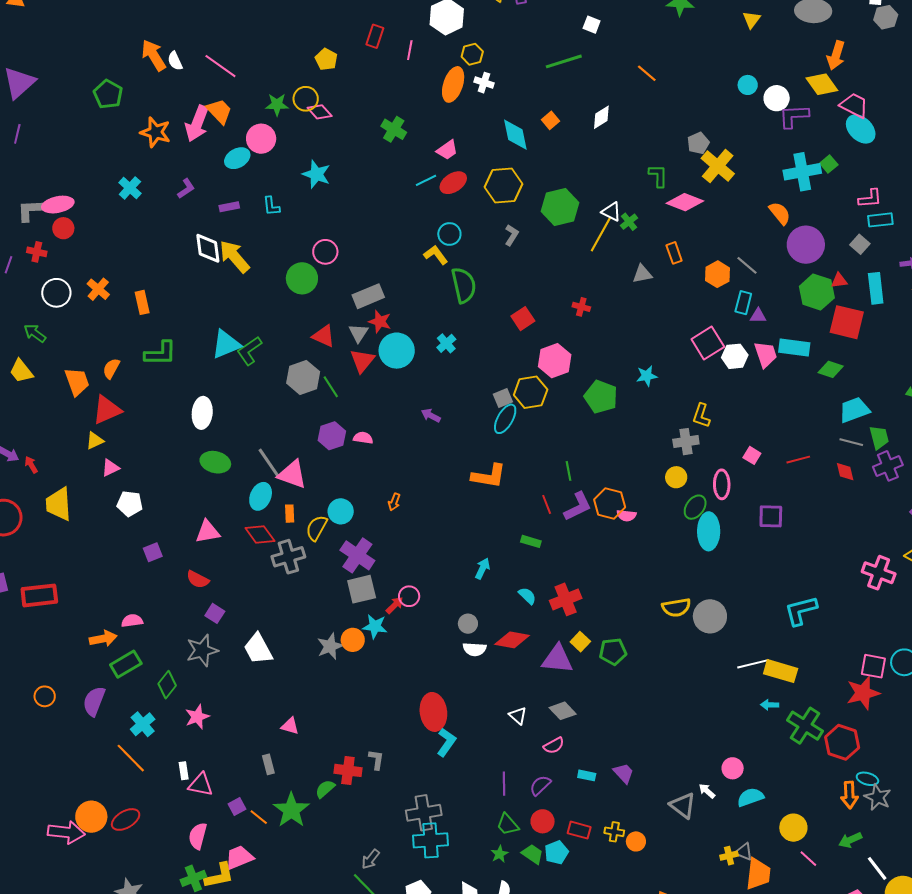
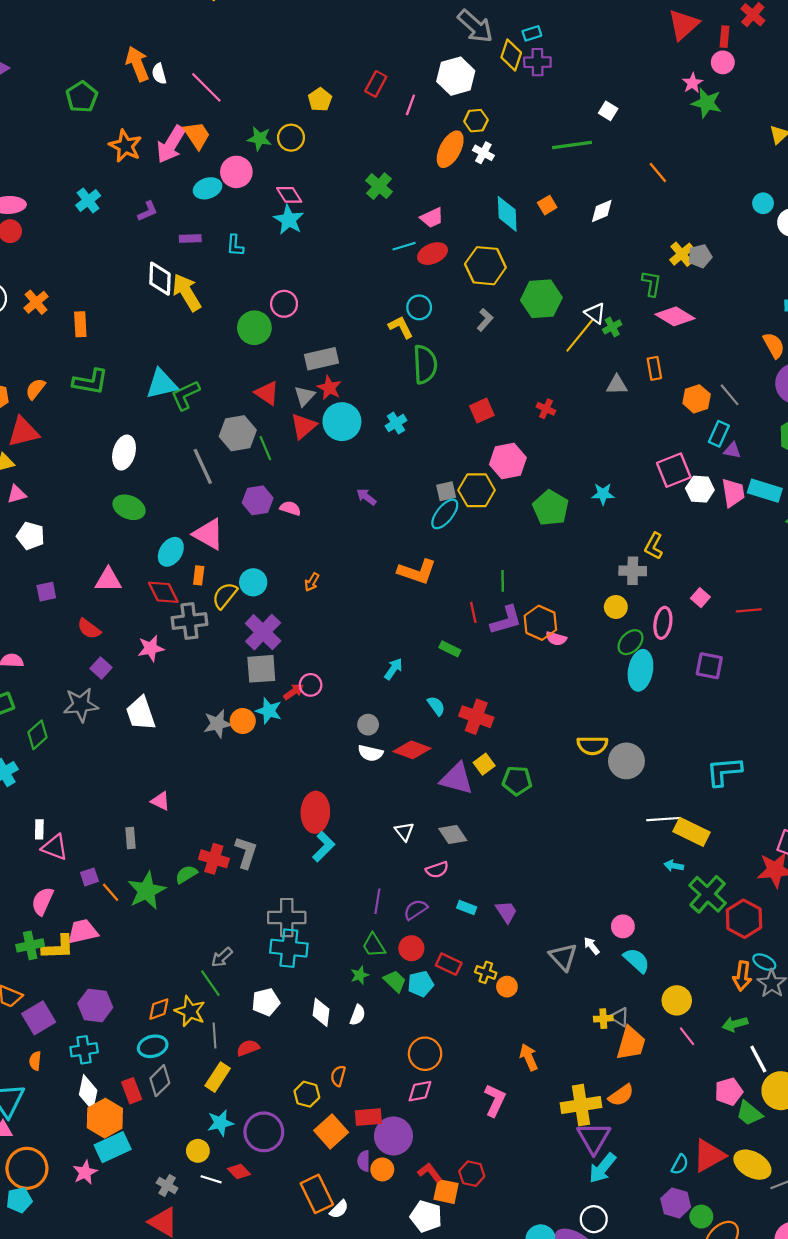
pink diamond: (320, 112) -> (289, 195), moved
yellow cross: (718, 166) -> (682, 254), moved, size x0.7
gray line: (270, 464) -> (203, 466), moved
red cross: (566, 599) -> (476, 717), turned 32
pink star: (197, 717) -> (151, 648), moved
gray L-shape: (376, 760) -> (246, 853), size x1.4
cyan semicircle: (750, 797) -> (637, 960), turned 52

